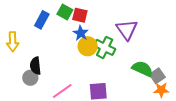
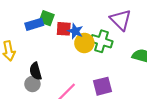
green square: (65, 12) -> (47, 18), moved
red square: (80, 15) -> (64, 29), moved
blue rectangle: (42, 20) -> (34, 24), turned 54

